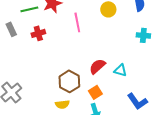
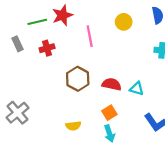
red semicircle: (97, 66) -> (112, 84), turned 54
brown hexagon: (69, 81) -> (78, 79), moved

